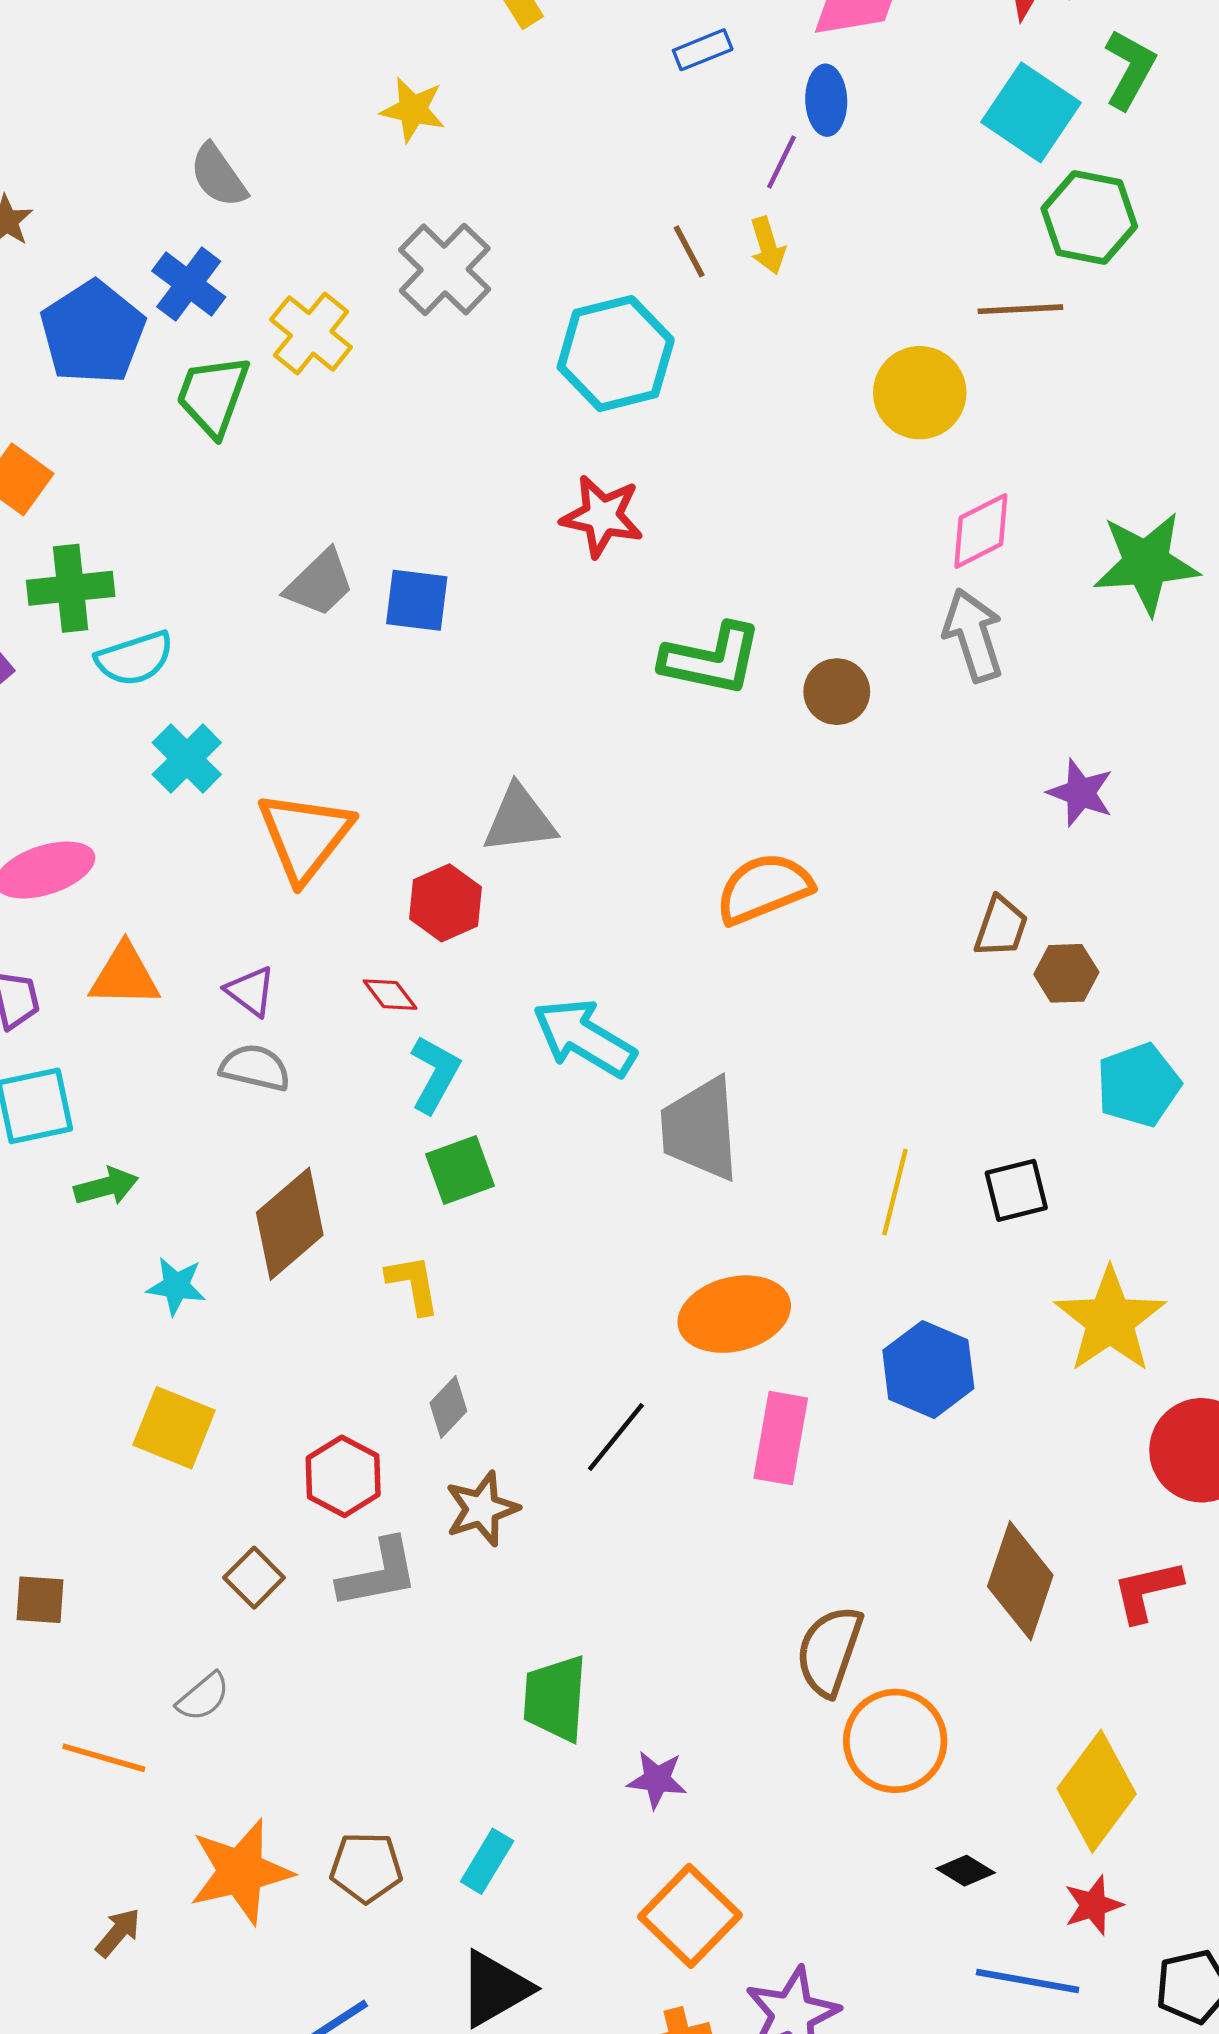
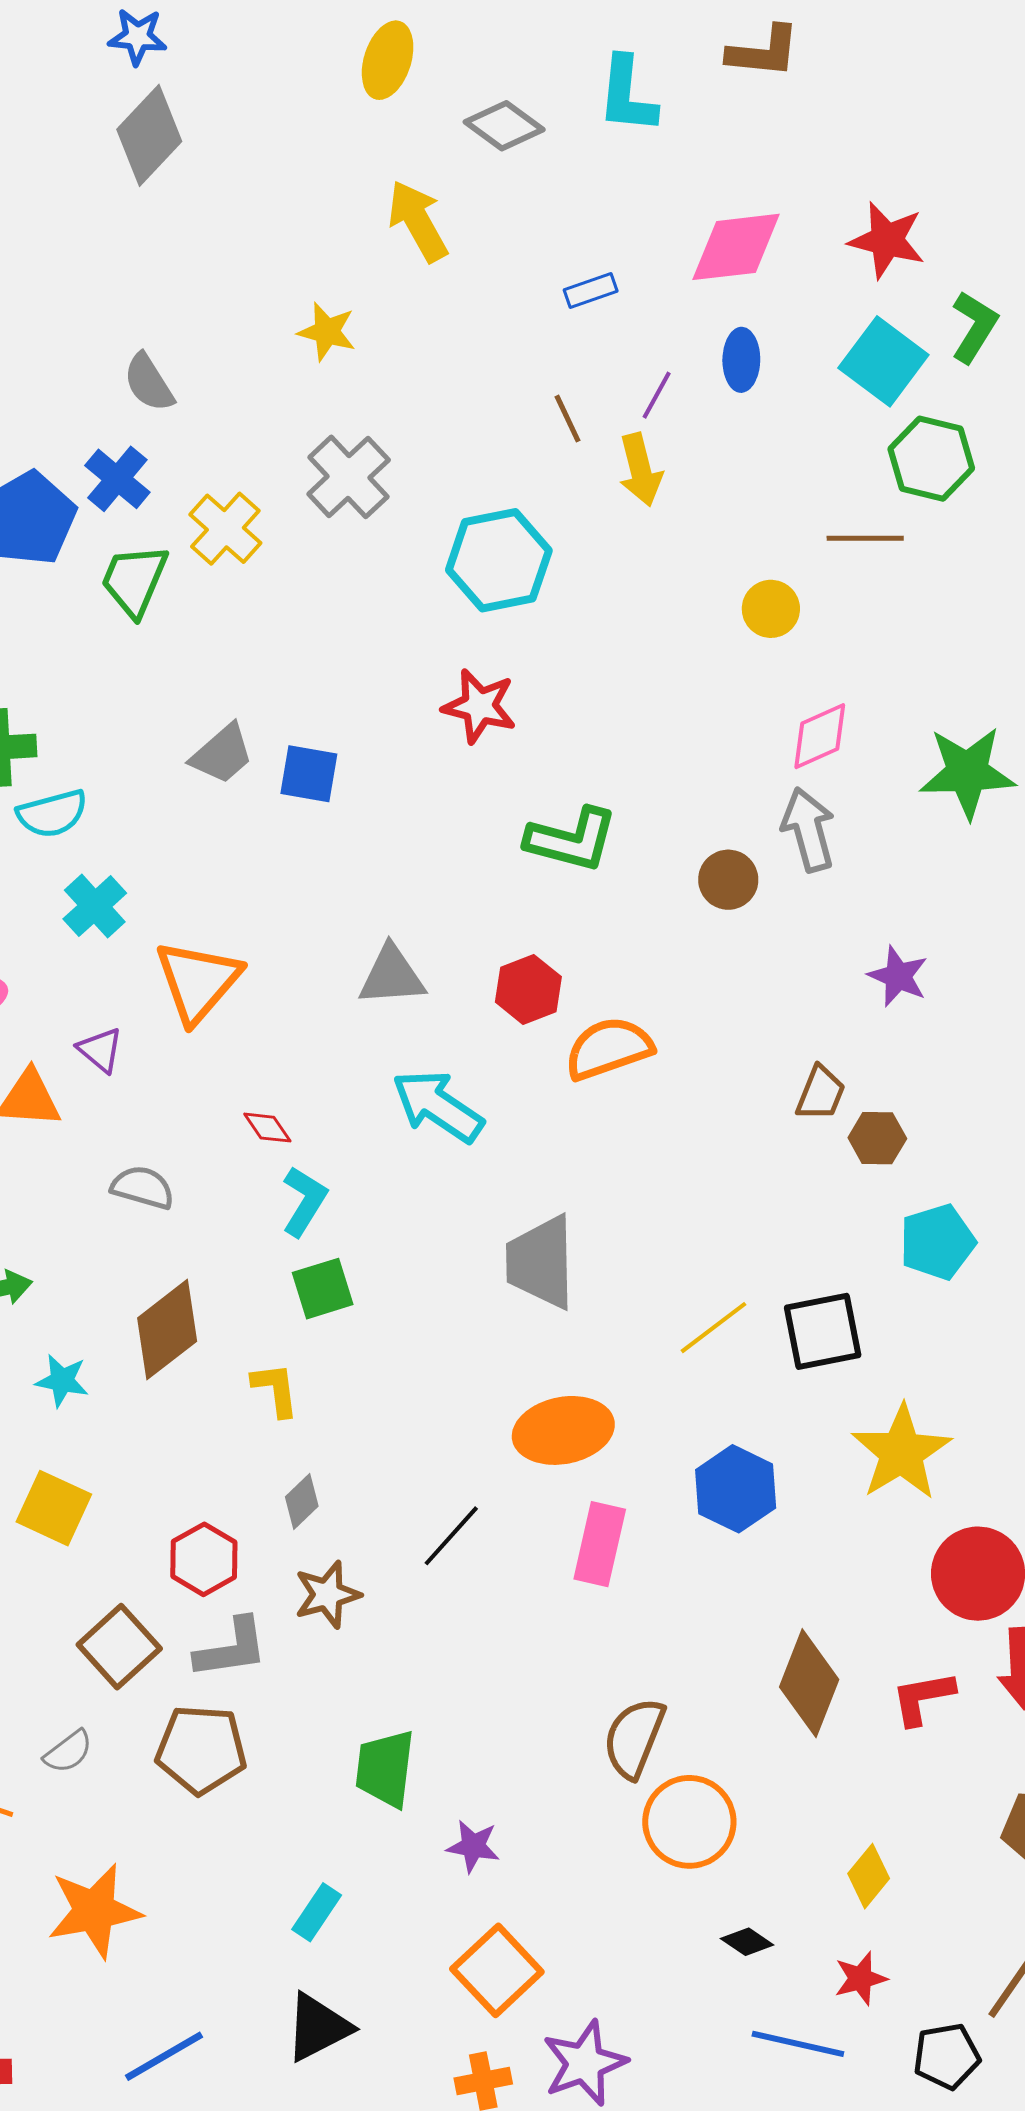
blue ellipse: (826, 100) -> (741, 360), moved
yellow arrow: (768, 246) -> (640, 470), size x1.4
brown line: (689, 251) -> (567, 419), moved
yellow circle: (920, 393) -> (771, 609), size x0.7
brown circle: (837, 692) -> (728, 880), moved
red hexagon: (446, 903) -> (528, 989), moved
purple triangle: (251, 991) -> (100, 1050), moved
cyan arrow: (584, 1038) -> (438, 1106), moved
black square: (1016, 1190) -> (823, 1331), size x1.4
yellow line: (895, 1192) -> (713, 1328), turned 36
brown square: (254, 1578) -> (119, 1647), size x1.5
yellow diamond: (1097, 1791) -> (869, 1876), size x0.6
brown pentagon: (366, 1867) -> (201, 1750), moved, size x1.4

